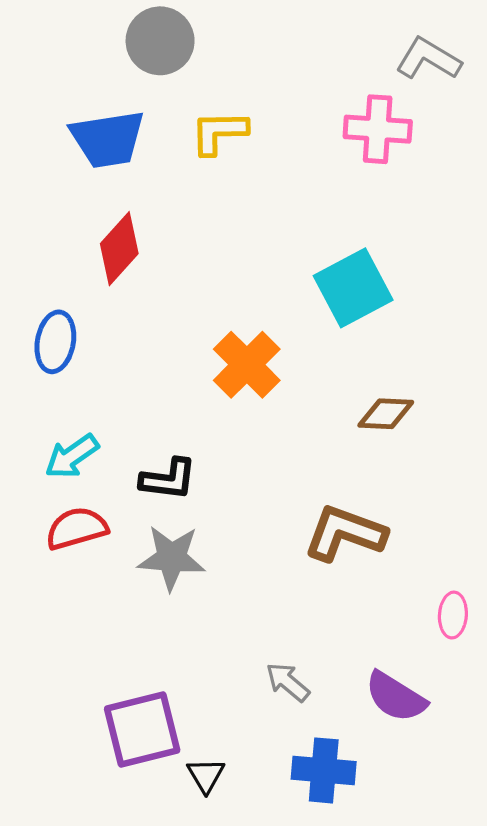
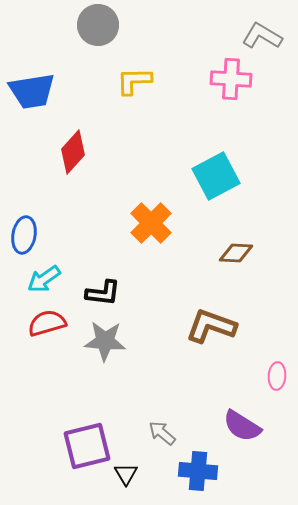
blue trapezoid: (108, 139) -> (32, 91), moved
blue ellipse: (55, 342) -> (24, 235), moved
gray arrow: (288, 682) -> (162, 433), moved

